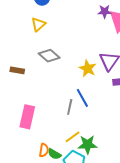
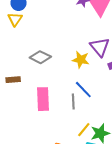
yellow triangle: (38, 24) -> (15, 19), moved
pink rectangle: (27, 117) -> (43, 99), moved

